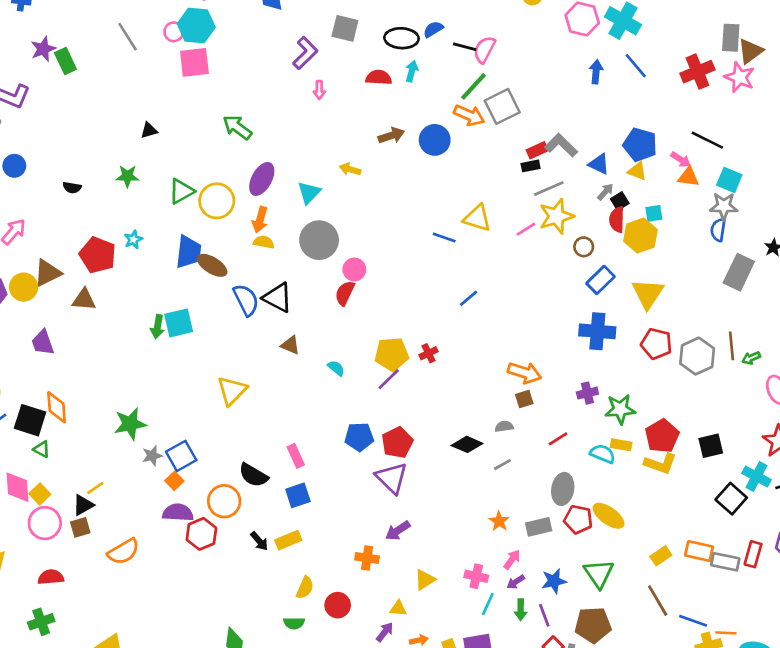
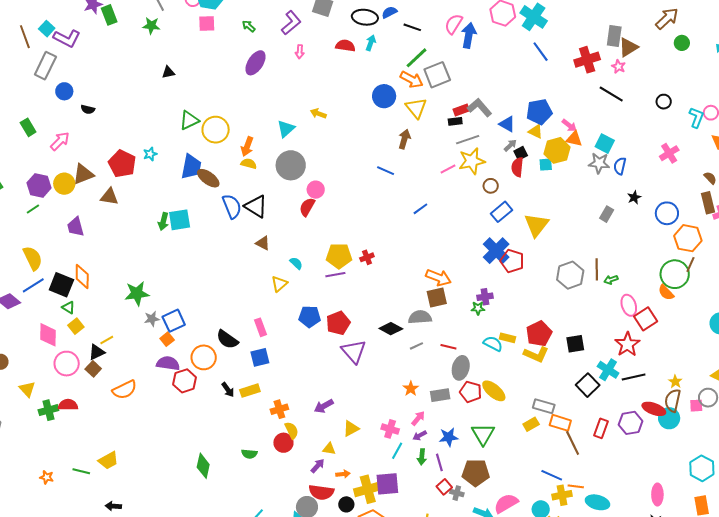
pink semicircle: (484, 50) -> (454, 24), moved
pink square: (194, 62) -> (207, 23), size x0.7
blue arrow: (596, 72) -> (469, 35), moved, size x1.4
pink star: (740, 77) -> (619, 66), size x0.6
green arrow: (237, 127) -> (249, 26), moved, size x0.6
brown arrow: (391, 136) -> (404, 139), moved, turned -60
black line: (707, 140) -> (611, 94), moved
blue pentagon: (640, 145) -> (539, 112), turned -30
green star: (127, 176) -> (151, 26), moved
purple ellipse: (262, 179) -> (255, 63), moved
black semicircle: (72, 187) -> (88, 109), moved
yellow triangle: (477, 218) -> (416, 108), moved, turned 30
blue semicircle: (718, 230) -> (620, 166), moved
yellow hexagon: (640, 236) -> (557, 150), moved
gray rectangle: (739, 272) -> (607, 214), size x0.6
blue line: (469, 298) -> (420, 209), moved
blue cross: (597, 331) -> (496, 251), turned 36
red pentagon: (656, 344) -> (512, 261), moved
purple line: (389, 379) -> (335, 275), turned 30
yellow triangle: (232, 391) -> (279, 284), moved, size x0.7
brown square: (524, 399) -> (437, 298), size x1.5
green star: (620, 409) -> (478, 308), moved, size x0.6
gray semicircle: (504, 426) -> (420, 317), size x1.6
red line: (558, 439) -> (448, 347), moved, turned 42
purple triangle: (392, 478) -> (354, 351), moved
yellow square: (40, 494) -> (76, 326), moved
brown square: (80, 527) -> (93, 369), turned -35
purple arrow: (398, 531) -> (324, 406), moved
orange cross: (367, 558) -> (279, 409), moved, turned -30
gray rectangle: (725, 562) -> (544, 406), moved
yellow semicircle: (305, 588) -> (292, 430), moved, turned -54
brown line: (658, 601) -> (573, 443), moved
green cross: (41, 622) -> (48, 410), moved

